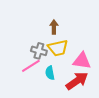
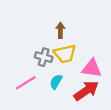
pink line: (31, 66) -> (26, 83), moved
cyan semicircle: (50, 73) -> (56, 82), turned 40

